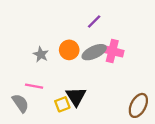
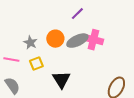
pink line: (34, 86) -> (11, 60), moved
yellow square: (62, 104) -> (36, 64), moved

